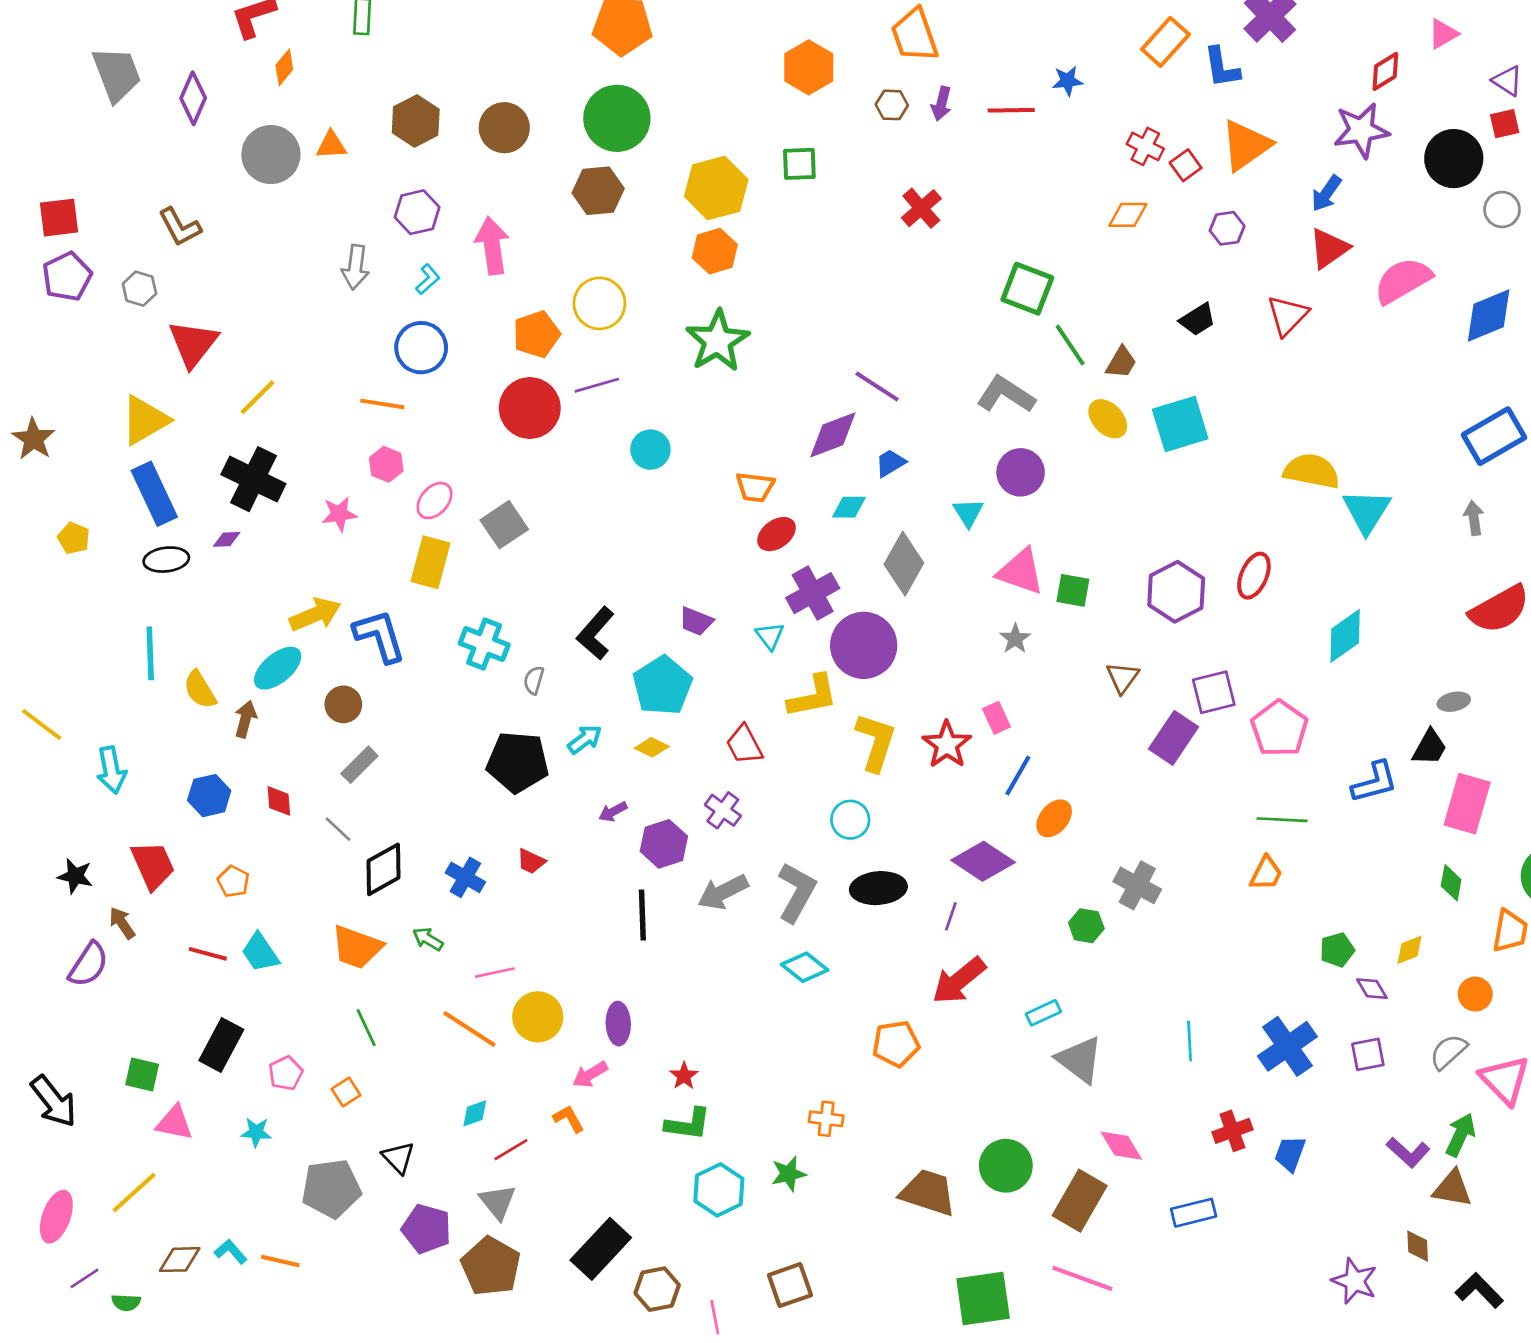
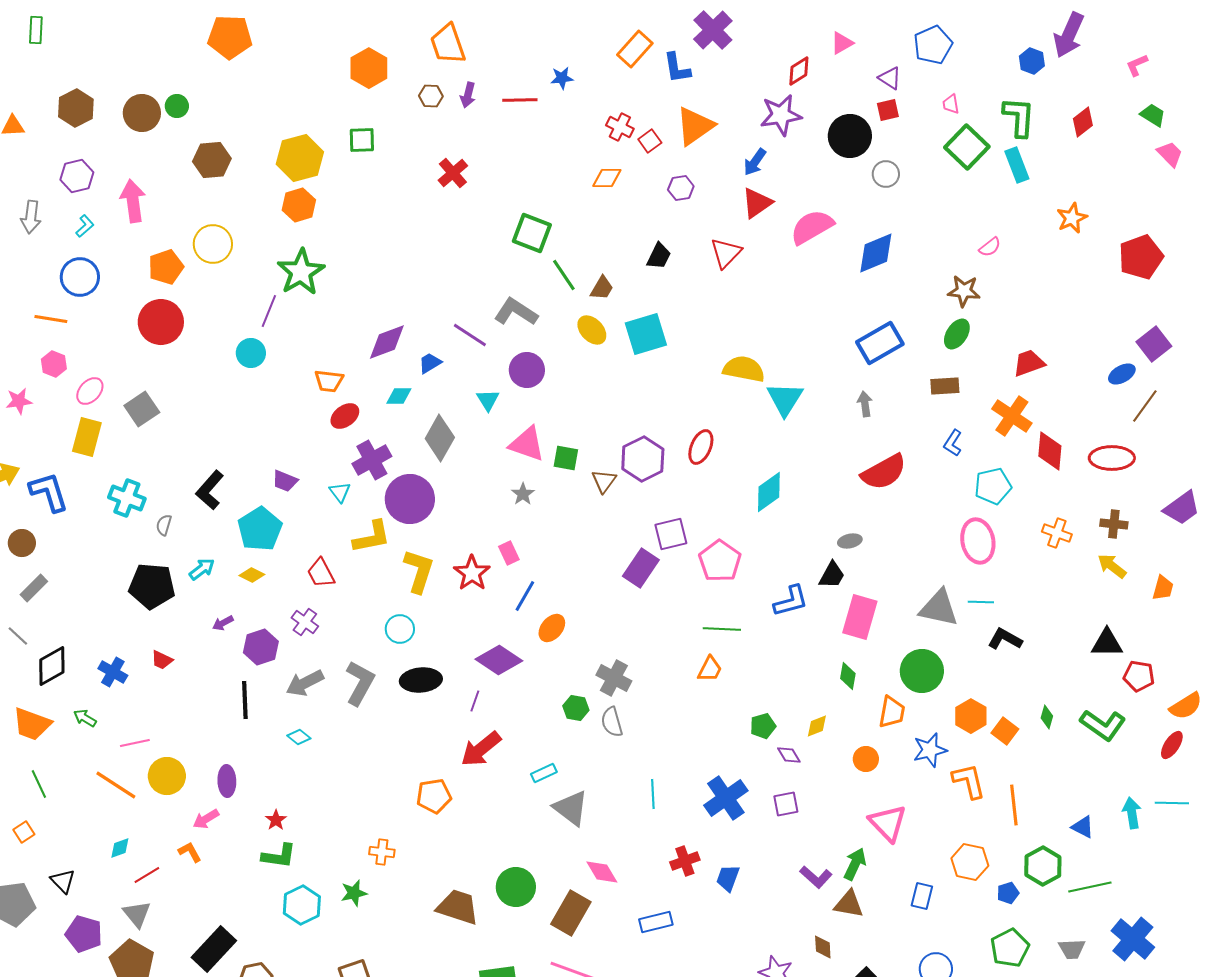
green circle: (617, 118) -> (177, 106), moved, size x0.5
black trapezoid: (1198, 319) -> (659, 256), turned -32
purple line: (597, 385) -> (269, 311), moved, turned -52
purple line: (877, 387) -> (470, 335), moved
brown triangle: (1123, 678) -> (604, 481), moved
cyan diamond: (805, 967) -> (299, 737), moved, size x0.7
gray semicircle: (1448, 1052) -> (612, 722), moved, turned -64

